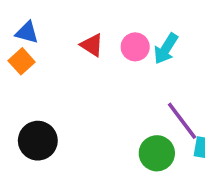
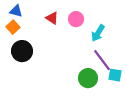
cyan arrow: (166, 49) -> (98, 33), moved
black circle: (38, 141) -> (22, 51), moved

